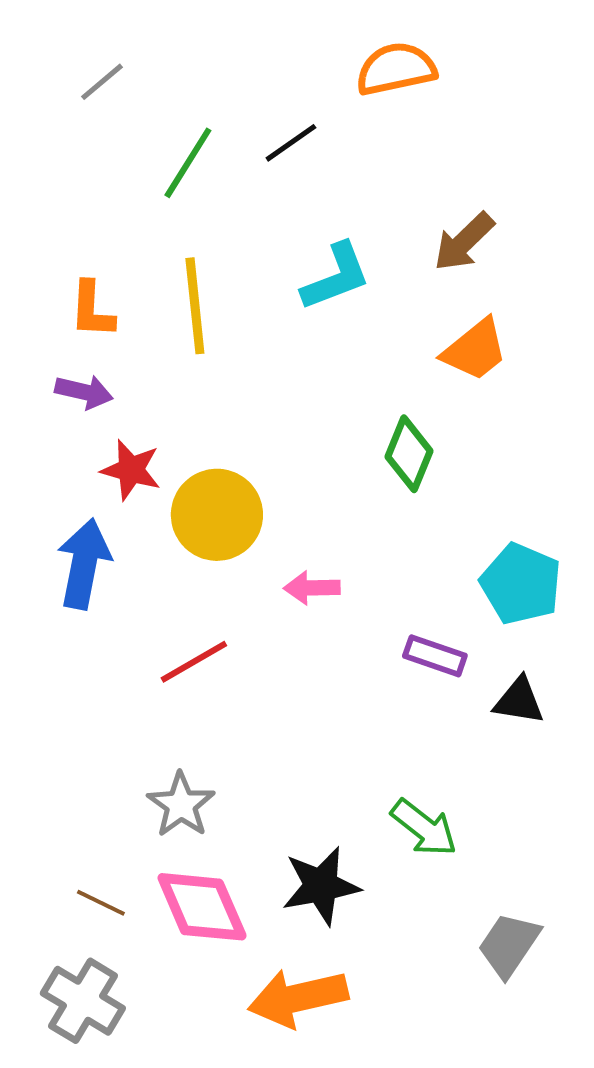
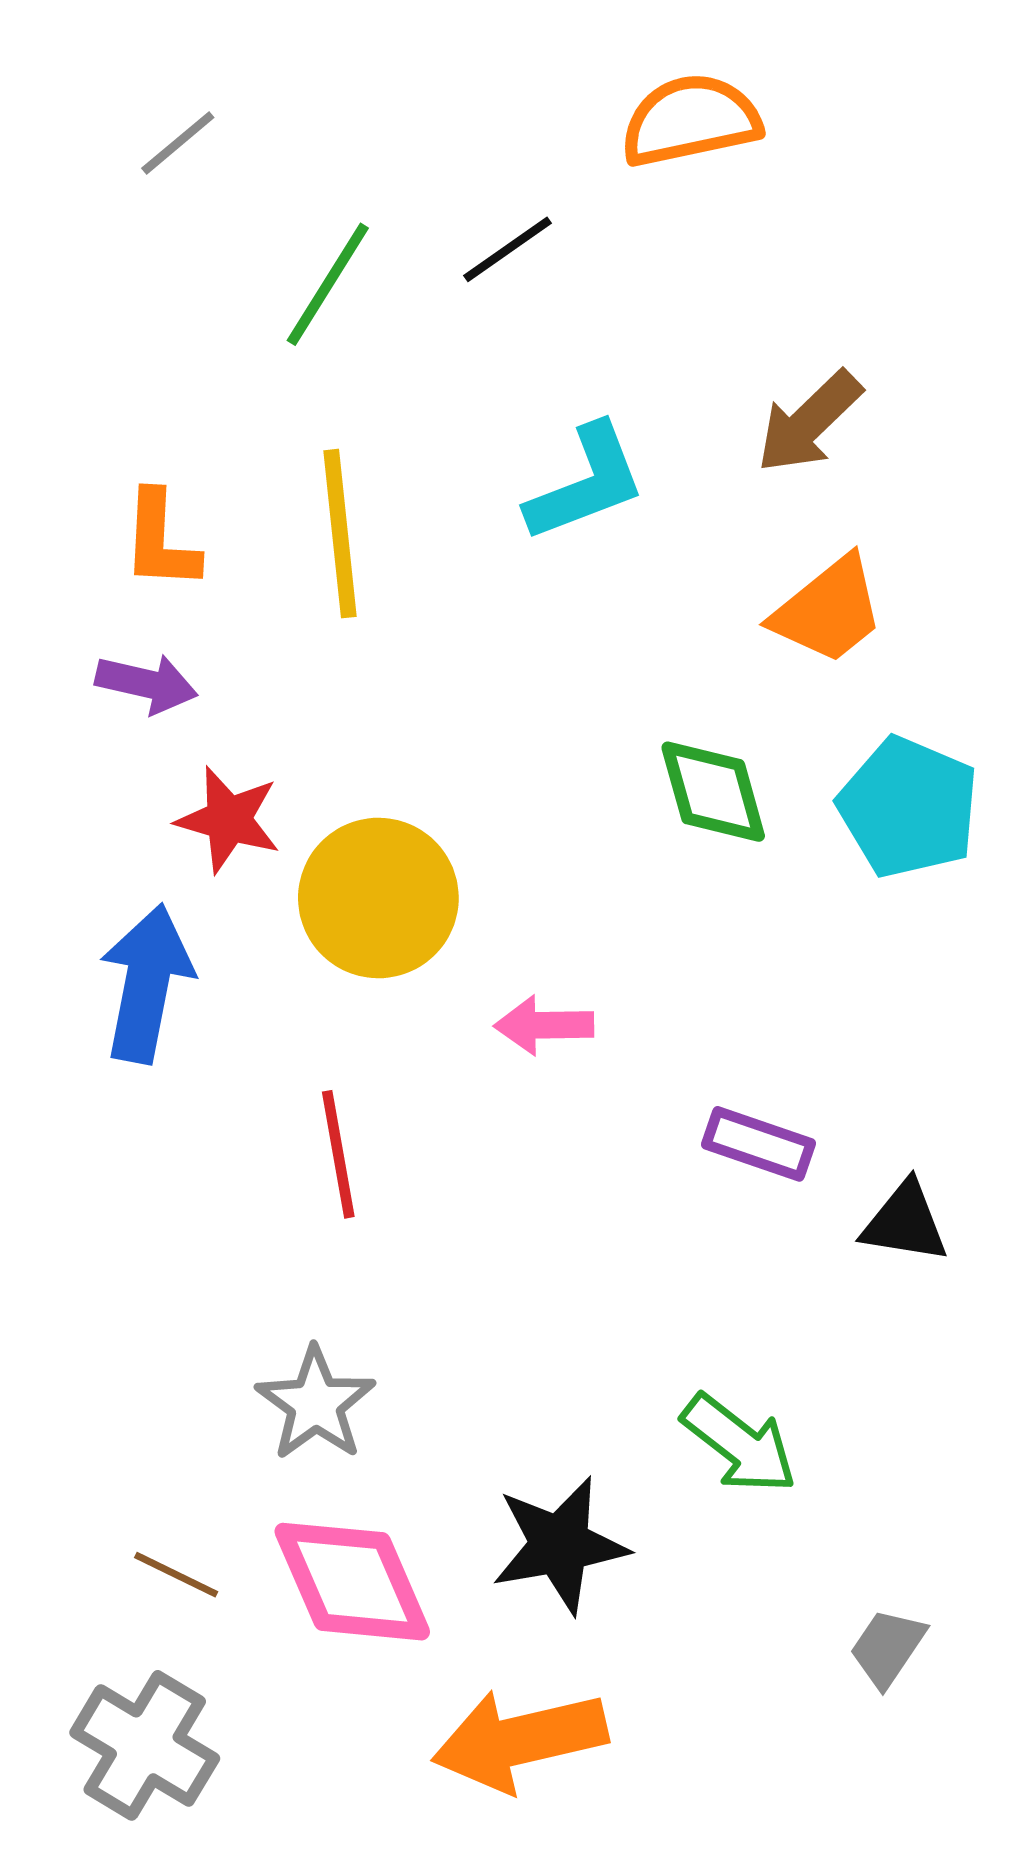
green diamond: (409, 454) -> (713, 792), turned -38
cyan pentagon: (521, 584) -> (908, 807), moved
red line: (194, 662) -> (338, 1154), turned -70
gray trapezoid: (509, 945) -> (888, 1648), size x0.7

